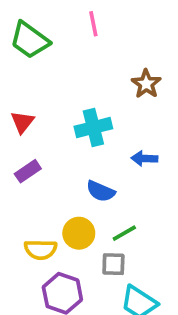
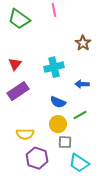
purple rectangle: (28, 171) -> (18, 91), size x1.5
yellow circle: (79, 233) -> (58, 124), moved
green line: (124, 233) -> (80, 115), moved

